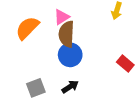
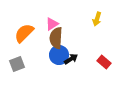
black arrow: (70, 87) -> (71, 59), moved
gray square: (36, 88) -> (17, 64), moved

